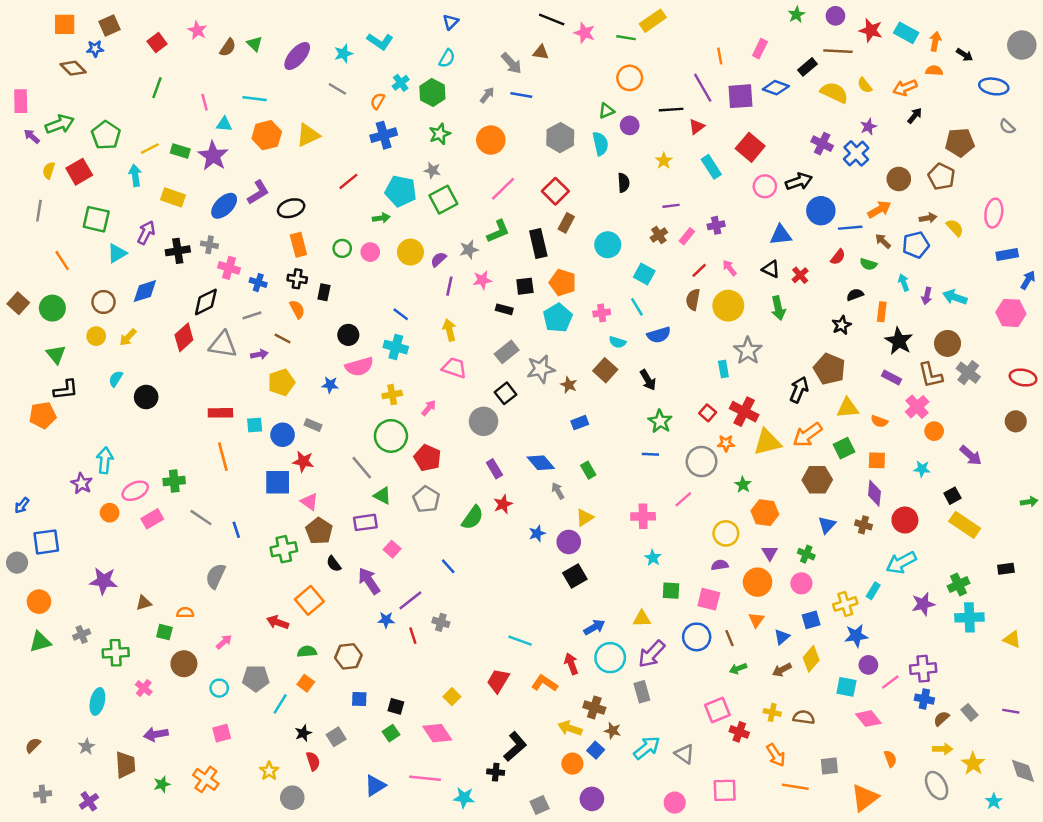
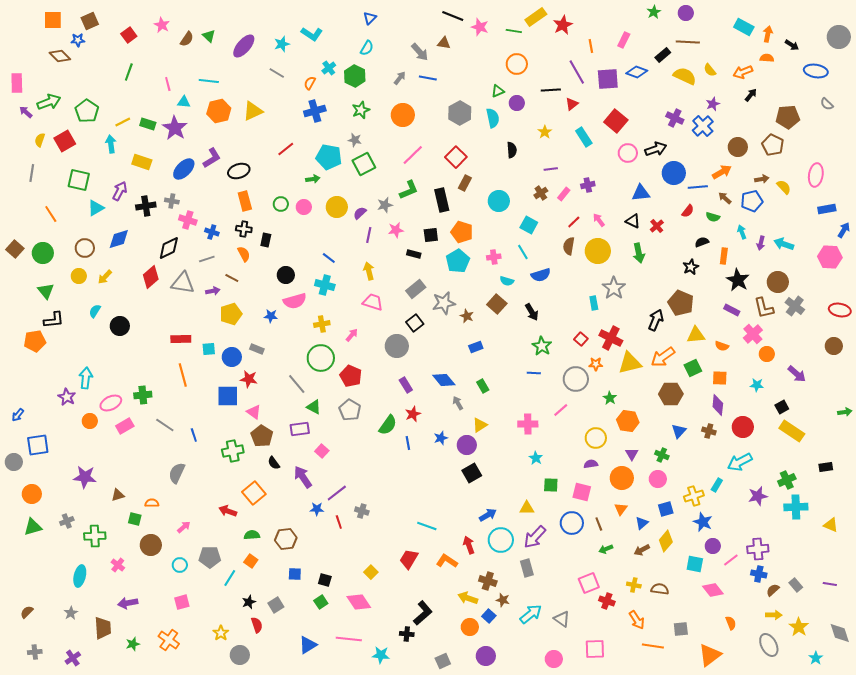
red star: (871, 30) -> (563, 25), moved, turned 30
blue line: (448, 566) -> (408, 443), moved, turned 32
blue star: (856, 636) -> (703, 522), turned 30

